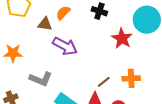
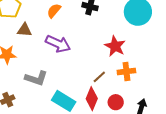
brown triangle: (45, 24) -> (24, 30), moved
red star: (122, 38) -> (115, 46), moved

